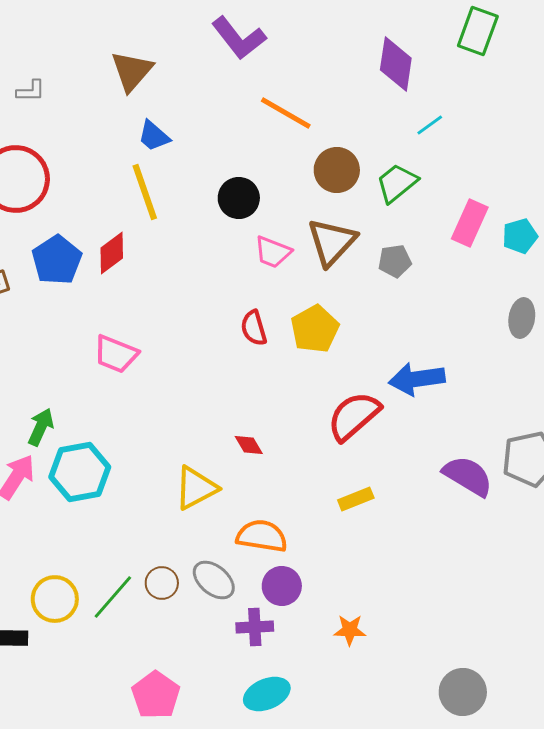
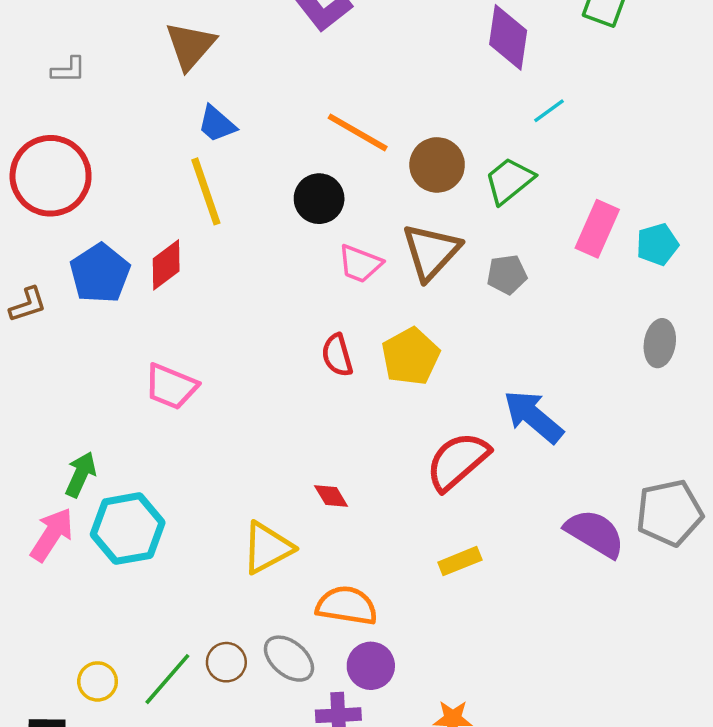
orange line: (286, 113) -> (358, 132), moved
blue arrow: (417, 379) -> (533, 417), turned 48
yellow circle: (55, 599) -> (98, 681), size x0.7

